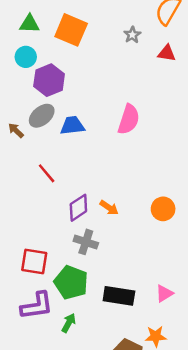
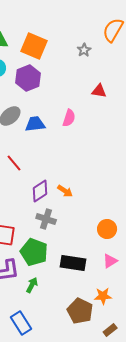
red triangle: (167, 53) -> (99, 91), moved
purple hexagon: (49, 80) -> (28, 78), moved
pink semicircle: (129, 119) -> (69, 118), moved, size x0.7
orange circle: (163, 209) -> (107, 229), moved

